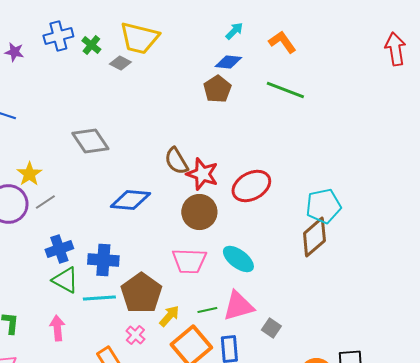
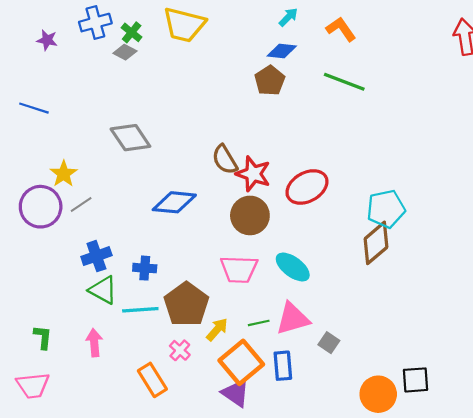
gray diamond: (120, 63) -> (125, 52), moved
blue cross: (103, 260) -> (145, 268), size x0.7

